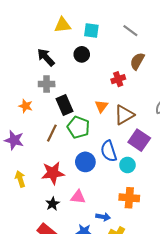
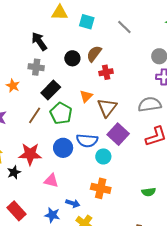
black circle: (82, 54) -> (72, 58), moved
brown semicircle: (137, 61) -> (94, 54), moved
black rectangle: (65, 105) -> (51, 90), turned 60
brown triangle: (124, 115) -> (107, 108), turned -30
blue semicircle: (109, 151) -> (87, 141), turned -75
black star: (53, 204) -> (14, 172), moved

